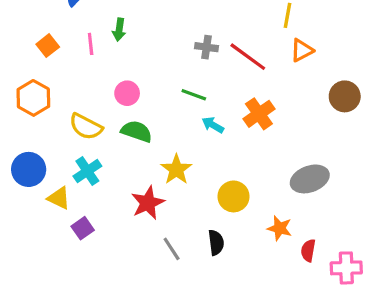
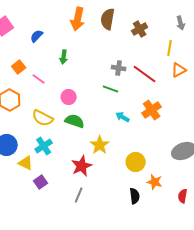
pink line: (91, 44) -> (39, 79), moved, turned -48
green line: (194, 95) -> (111, 89), moved
orange star: (280, 228) -> (155, 182), moved
black semicircle: (216, 243) -> (135, 196), moved
gray line: (172, 249) -> (79, 195), moved, turned 56

